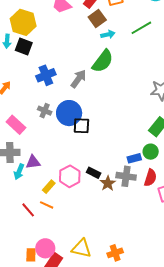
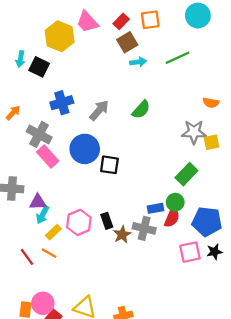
yellow hexagon: (23, 22) -> (60, 36), moved
green semicircle: (103, 61) -> (141, 110), moved, size x0.7
gray cross: (45, 111) -> (39, 134), moved, size x1.5
pink rectangle: (16, 125) -> (48, 156), moved
black square: (81, 126) -> (109, 165), moved
cyan arrow: (19, 172) -> (43, 215), moved
black rectangle: (94, 173) -> (107, 221), turned 40
red semicircle: (150, 178) -> (172, 217), moved

